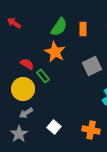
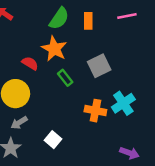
red semicircle: (27, 64) -> (30, 63), moved
green rectangle: (43, 76) -> (65, 78), moved
orange cross: (91, 130) -> (95, 111), moved

